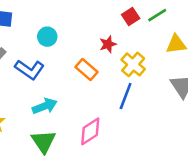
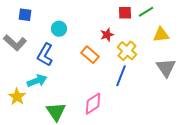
red square: (131, 16) -> (125, 13), turned 32
blue L-shape: (30, 69) -> (45, 55), turned 85
cyan arrow: (45, 106) -> (37, 81), moved

